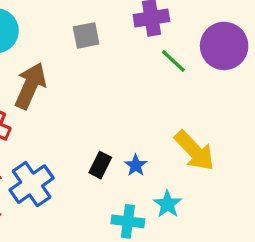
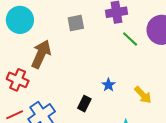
yellow arrow: (194, 151) -> (143, 95), size x0.7
blue star: (136, 165) -> (108, 85), moved

